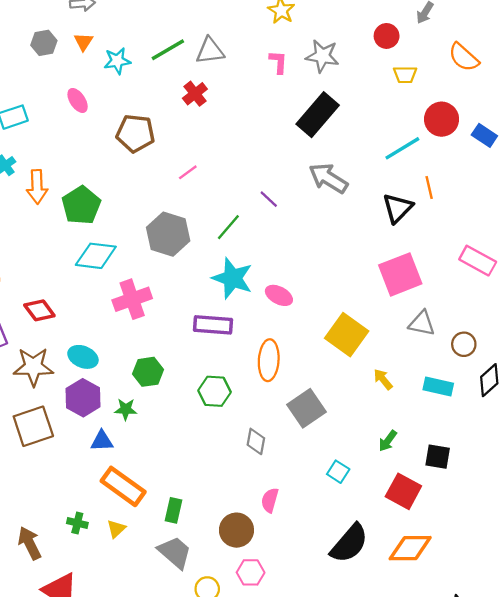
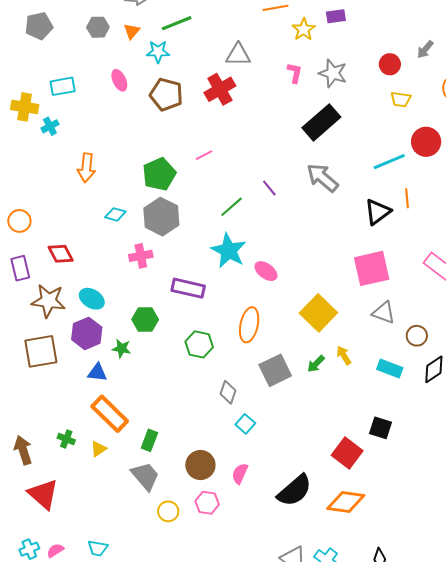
green line: (168, 50) -> (177, 23), moved
red cross: (195, 94) -> (220, 89), size x1.4
brown pentagon: (135, 133) -> (166, 95), moved
orange arrow: (37, 187) -> (86, 168), moved
green pentagon: (81, 205) -> (159, 174), moved
gray hexagon: (168, 234) -> (161, 217), moved
cyan diamond: (96, 256) -> (115, 214), size x0.6
pink cross: (132, 299) -> (141, 256), size x0.7
purple rectangle: (213, 325) -> (188, 288), moved
green arrow: (388, 441) -> (316, 364), moved
cyan square: (338, 472) -> (245, 424), moved
pink semicircle: (270, 500) -> (240, 474), moved

